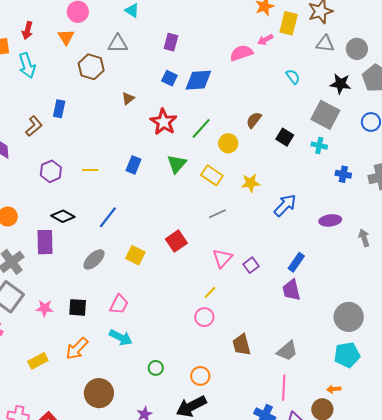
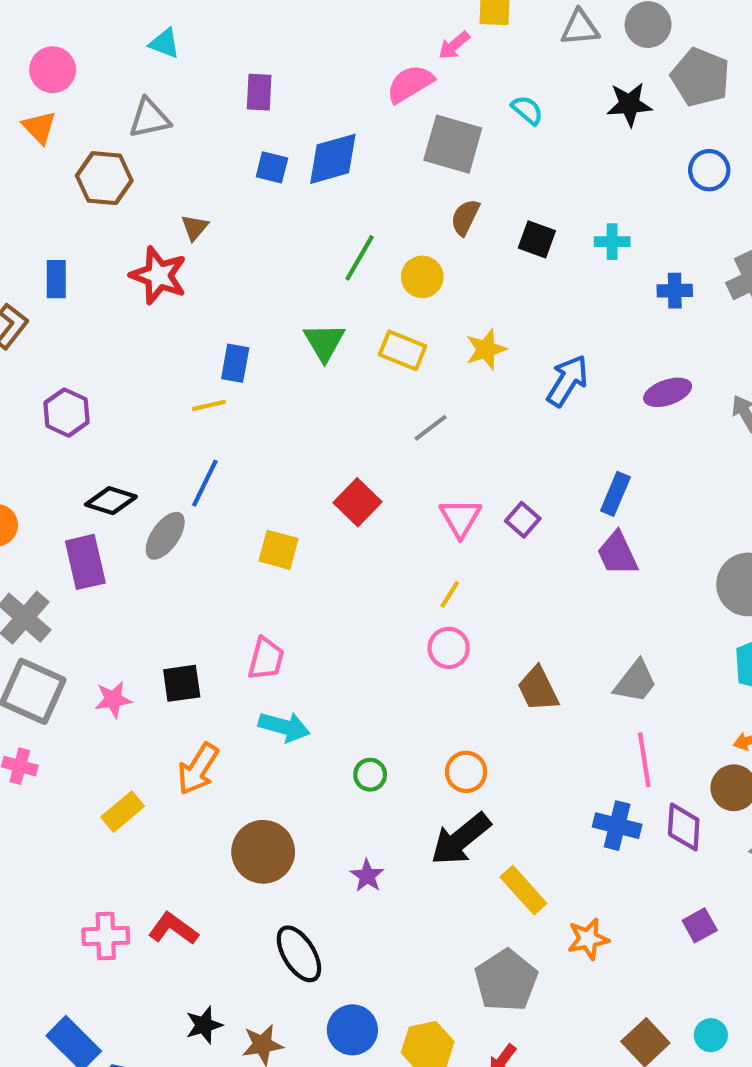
gray square: (325, 115) -> (453, 144), moved
red star: (164, 122) -> (159, 275), moved
yellow line: (90, 170) -> (209, 405), moved
gray ellipse: (94, 259) -> (165, 536), moved

